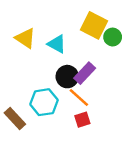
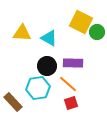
yellow triangle: (25, 38) -> (22, 33), turned -30
purple rectangle: (85, 73) -> (73, 63), turned 48
black circle: (67, 77) -> (47, 66), moved

